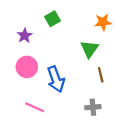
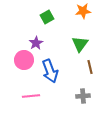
orange star: (103, 22) -> (83, 11), moved
purple star: (25, 36) -> (36, 43), moved
pink line: (35, 107) -> (31, 96), turned -30

